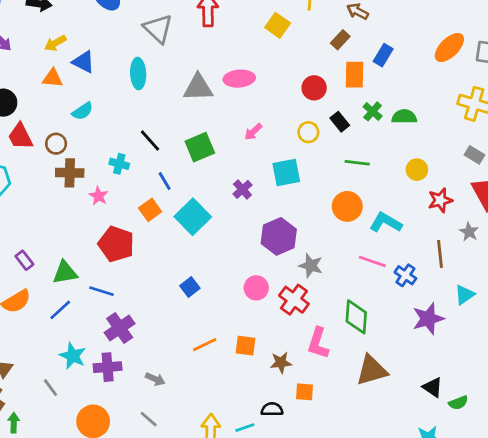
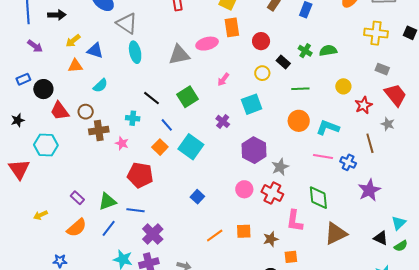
gray triangle: (158, 29) -> (127, 23), moved
orange rectangle: (354, 75) -> (232, 27), moved
gray star: (311, 266) -> (280, 167), turned -30
cyan triangle: (465, 295) -> (399, 223), moved

